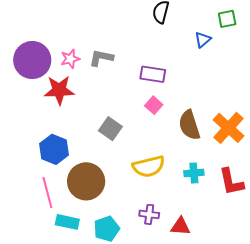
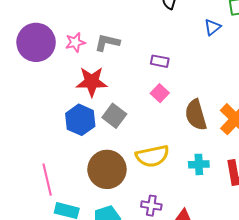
purple rectangle: (153, 74) -> (160, 61), size x0.7
red star: (59, 90) -> (92, 82), moved
blue hexagon: (54, 149) -> (80, 120), moved
brown circle: (86, 181) -> (107, 169), moved

